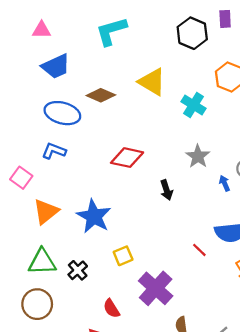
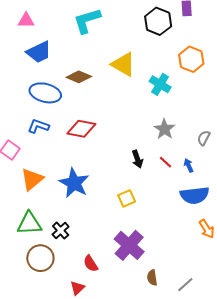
red diamond: (127, 158) -> (81, 129), moved
blue arrow: (225, 183) -> (189, 165), moved
red line: (199, 250) -> (166, 162), moved
yellow square: (123, 256) -> (127, 198), moved
brown circle: (37, 304) -> (40, 258), moved

